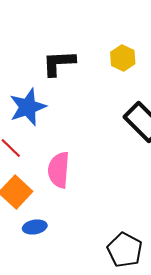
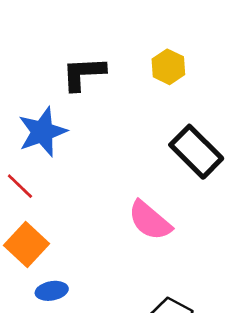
pink semicircle: (59, 170) -> (150, 221), moved, turned -54

